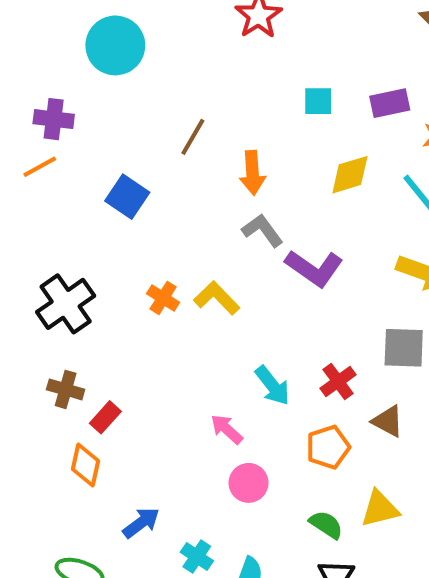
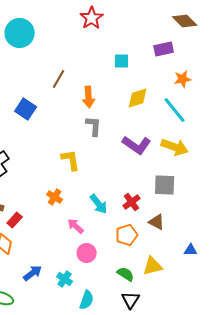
purple rectangle: (390, 103) -> (164, 49), moved
gray L-shape: (262, 230) -> (94, 126), turned 40
purple L-shape: (314, 268) -> (137, 145), moved
orange cross: (163, 298) -> (55, 197), moved
yellow L-shape: (217, 298) -> (71, 160), turned 35
cyan cross: (197, 556) -> (65, 279), moved

